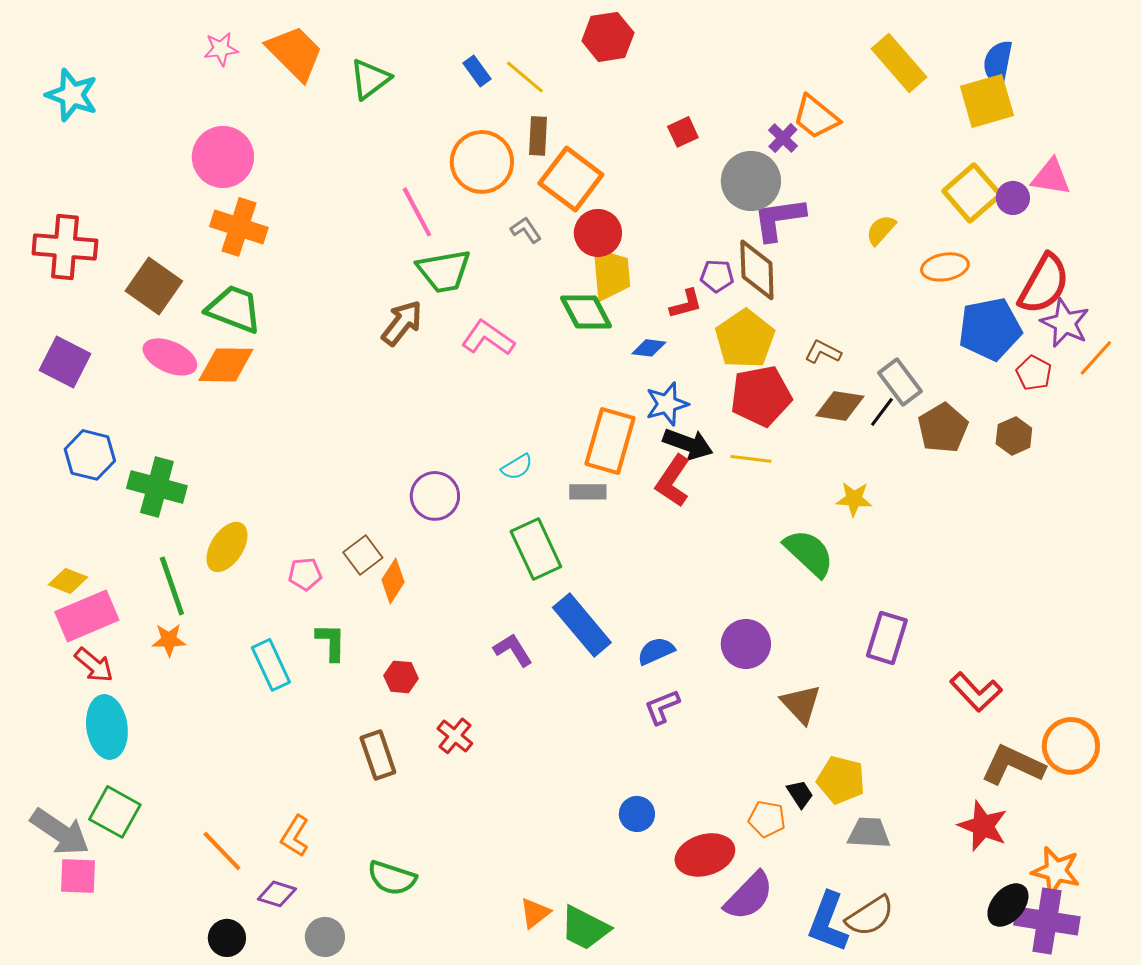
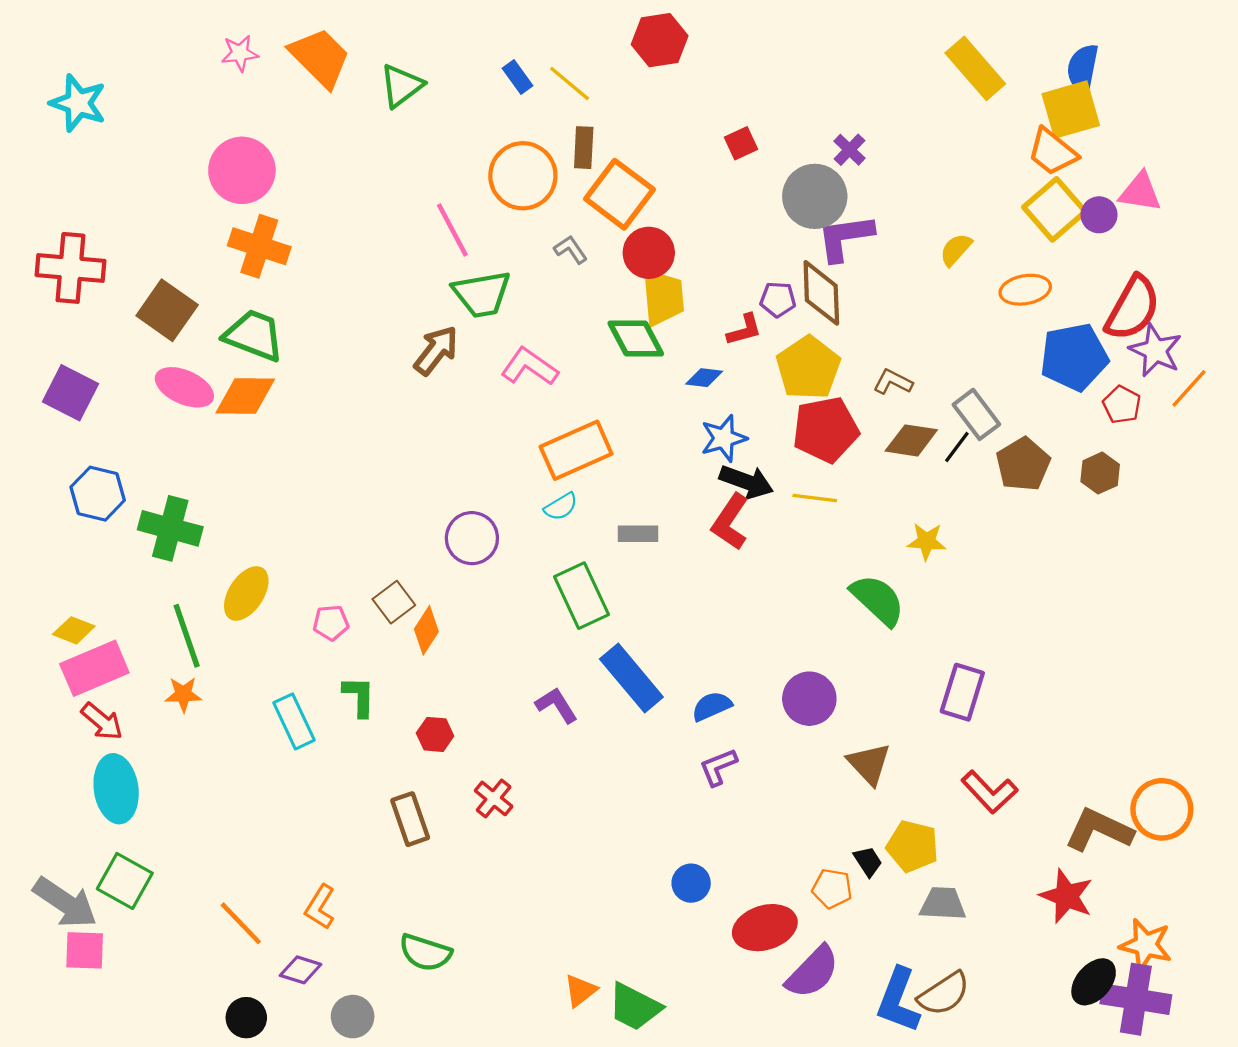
orange trapezoid: (816, 117) -> (1052, 152), moved
orange rectangle: (610, 441) -> (576, 450), moved, turned 50
red L-shape: (976, 692) -> (989, 792), moved

